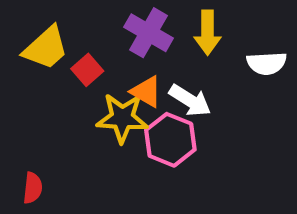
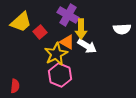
yellow arrow: (208, 33) -> (81, 29), moved
yellow star: (122, 118) -> (56, 54), turned -30
pink hexagon: (170, 140) -> (60, 75), moved

